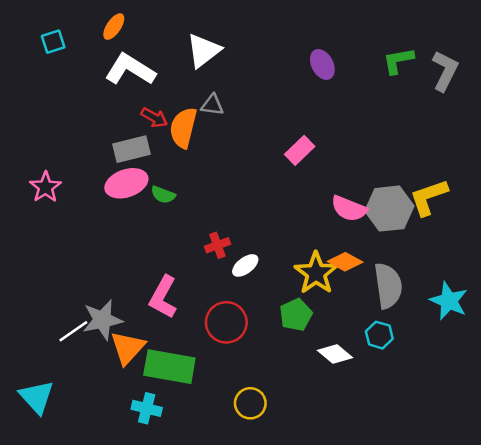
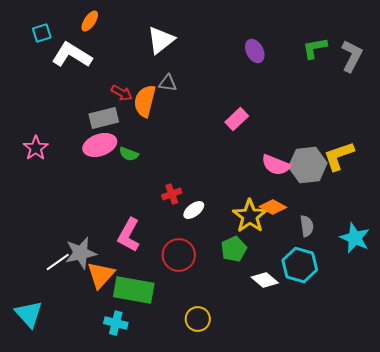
white L-shape: (130, 70) -> (72, 55), moved
gray semicircle: (388, 286) -> (307, 226), size x0.6
cyan hexagon: (379, 335) -> (300, 265), size x1.6

